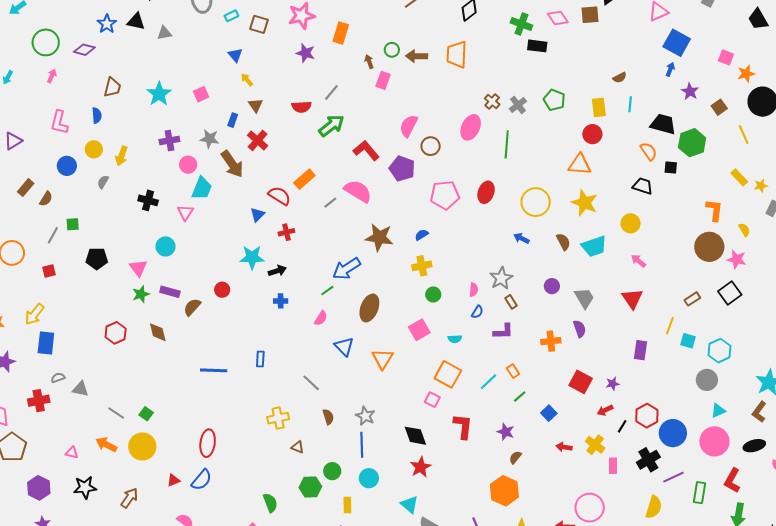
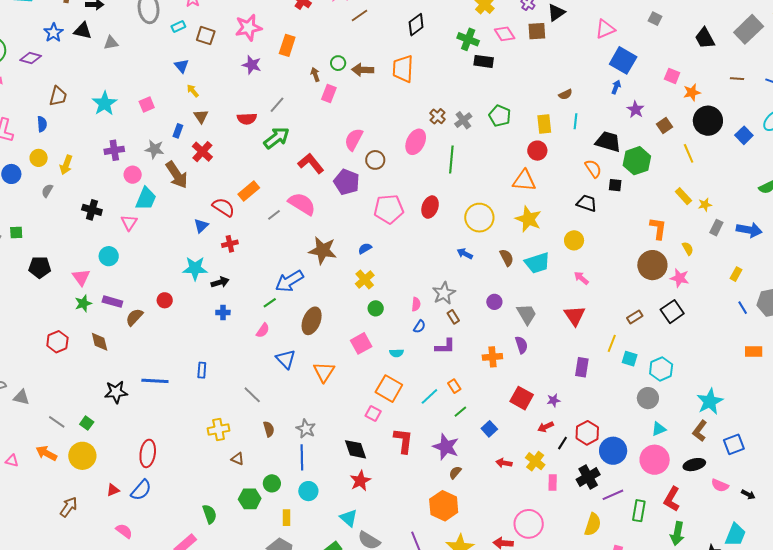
yellow cross: (422, 266) -> (365, 280), turned -30
purple star: (506, 432) -> (446, 447), size x1.5
black star: (85, 487) -> (116, 392), moved

